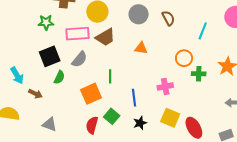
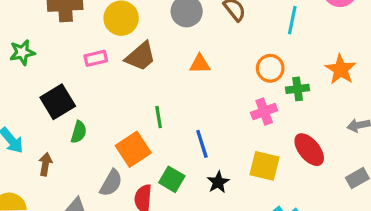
green star: (46, 22) -> (22, 52), moved
pink rectangle: (78, 34) -> (96, 58), size x0.6
gray semicircle: (79, 59) -> (111, 183), moved
pink cross: (165, 87) -> (264, 112), moved
brown arrow: (35, 94) -> (45, 164), turned -96
red ellipse: (194, 128) -> (309, 150), moved

